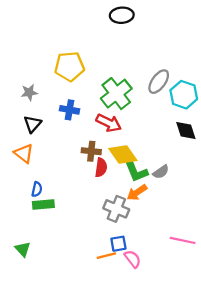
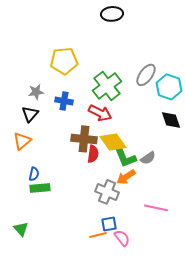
gray star: (29, 92) -> (36, 92), moved
brown cross: (91, 151) -> (84, 139), size x1.4
orange triangle: (24, 153) -> (22, 141), turned 42
pink line: (183, 240) -> (156, 208), moved

